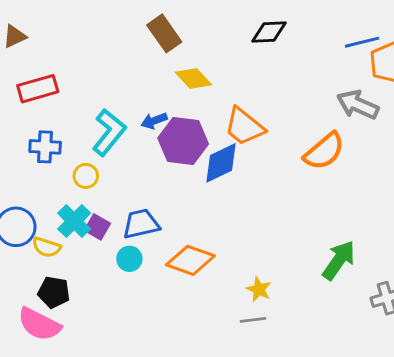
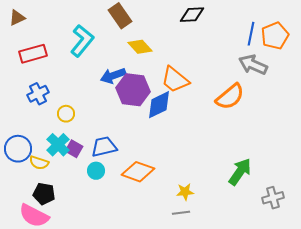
blue line: (362, 42) -> (251, 34), moved, turned -65
blue arrow: (154, 121) -> (113, 76), size x1.4
cyan L-shape: (109, 132) -> (82, 41), moved
blue cross: (45, 147) -> (38, 94), turned -30
yellow star: (259, 289) -> (185, 192), turned -30

